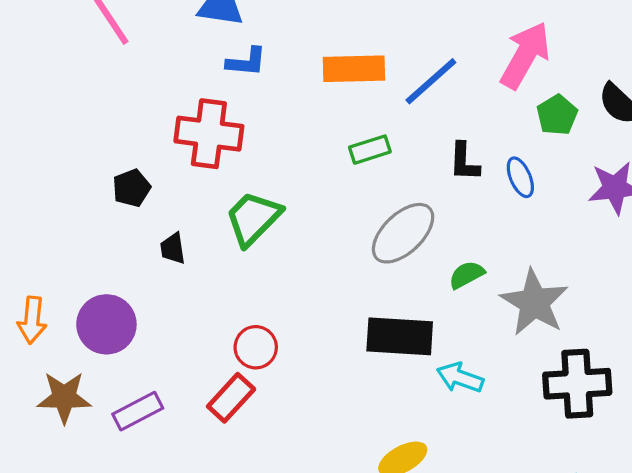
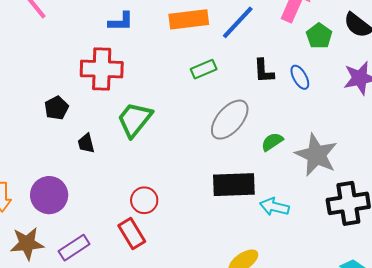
red rectangle: (231, 398) -> (132, 233), turned -68

